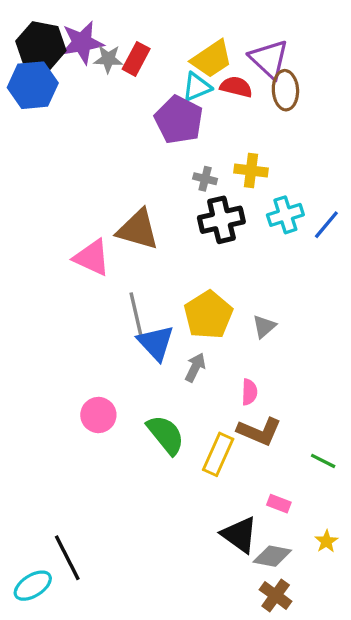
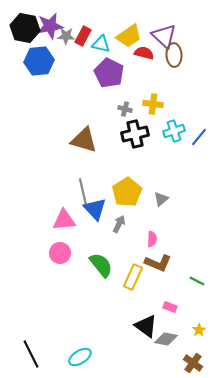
blue hexagon: (33, 85) -> (39, 61), moved
cyan triangle: (197, 87) -> (101, 44), moved, turned 36
pink triangle: (92, 258) -> (64, 220), moved, turned -30
black line: (67, 558) -> (31, 354), moved
cyan ellipse: (33, 586) -> (80, 357), moved
brown cross: (276, 595) -> (193, 363), moved

